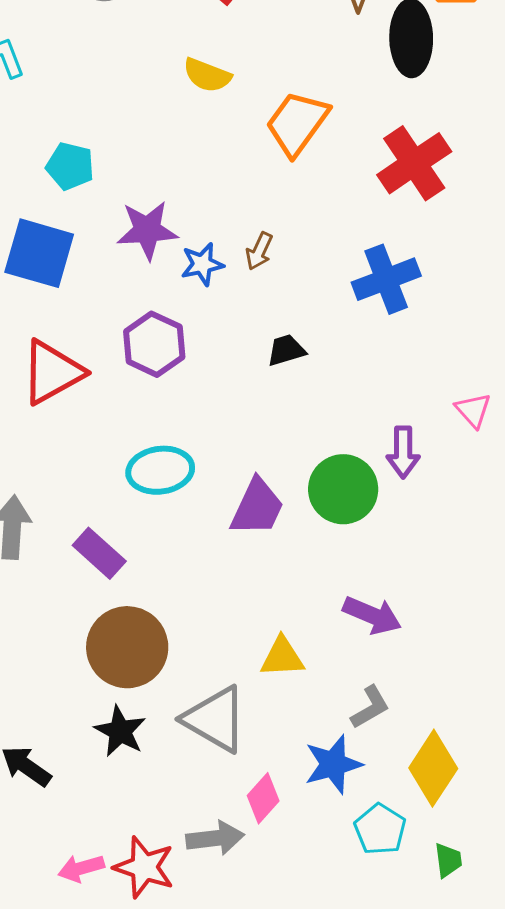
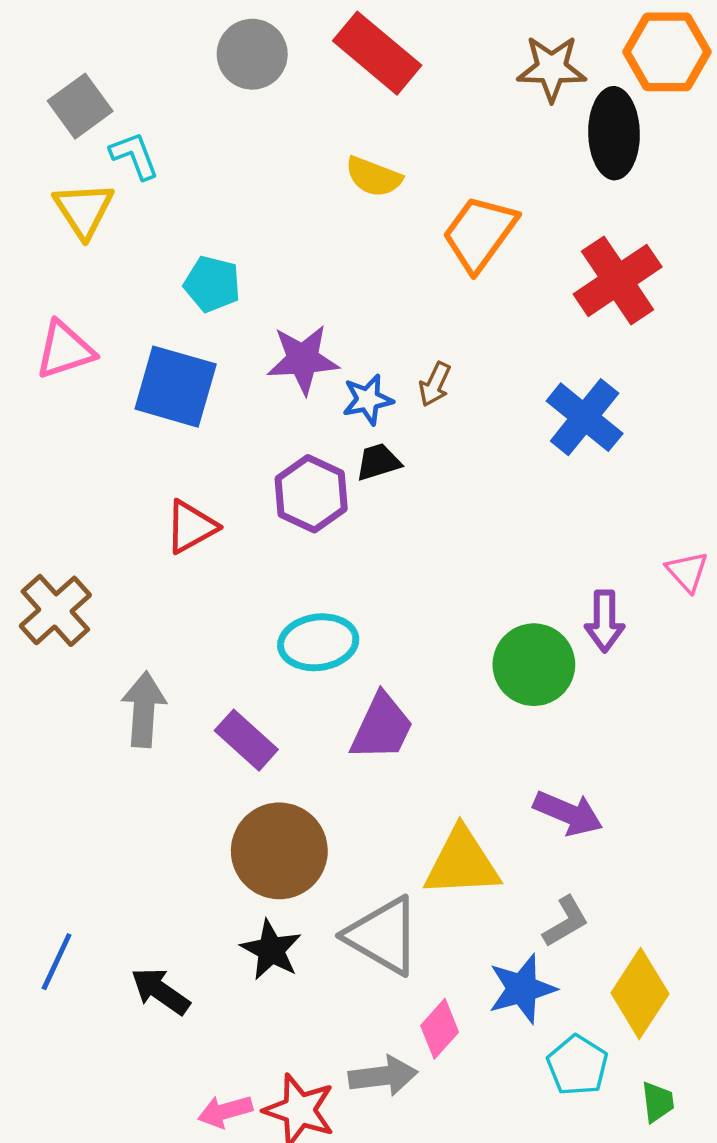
blue cross: (386, 279) -> (585, 417), turned -30
black trapezoid: (286, 350) -> (378, 462), moved
red triangle: (52, 372) -> (191, 527), size x0.7
purple trapezoid: (257, 507) -> (382, 727), moved
yellow triangle: (282, 657) -> (462, 863), size x1.5

